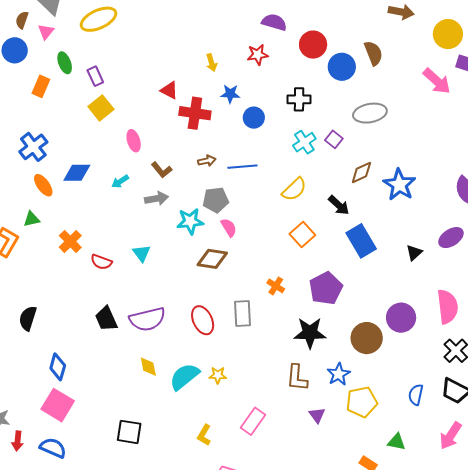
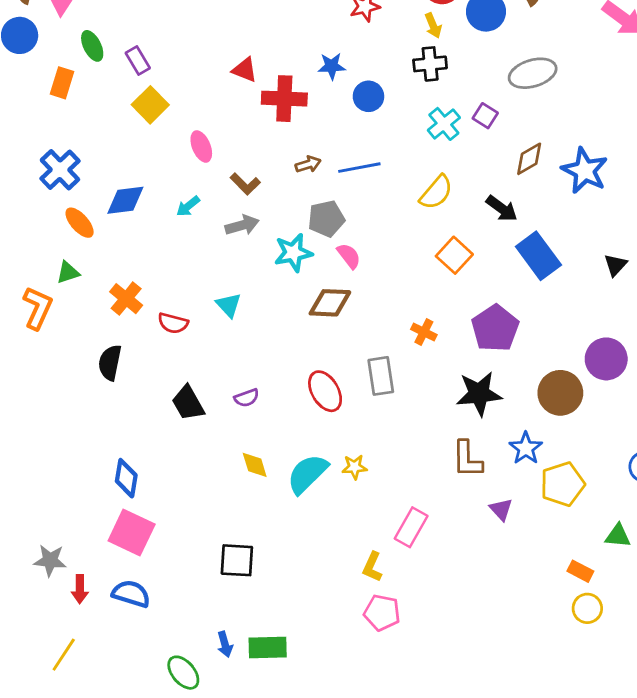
yellow arrow: (211, 63) -> (433, 25), moved
black semicircle: (28, 318) -> (110, 363), moved
purple semicircle: (147, 319) -> (247, 398), size x0.5
yellow L-shape: (204, 435) -> (372, 567), moved

